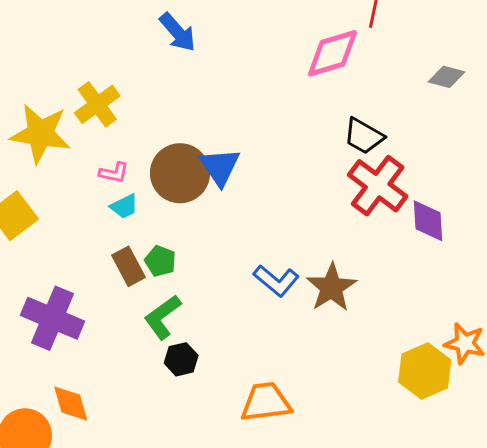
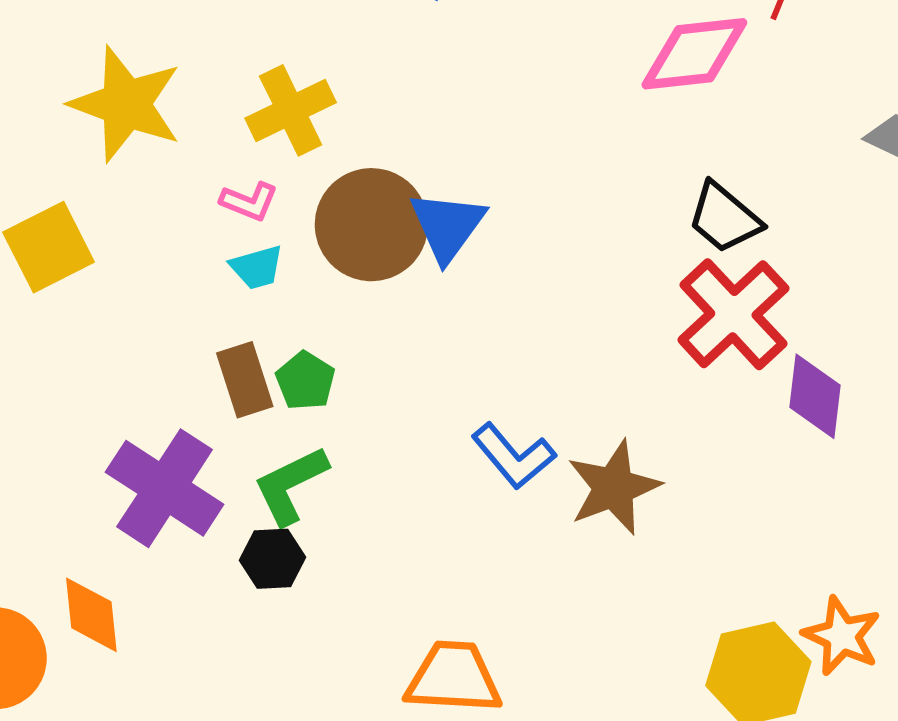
yellow cross: (97, 104) -> (291, 110), moved
purple cross: (52, 318) -> (165, 488), moved
black hexagon: (181, 359) -> (272, 559), moved

